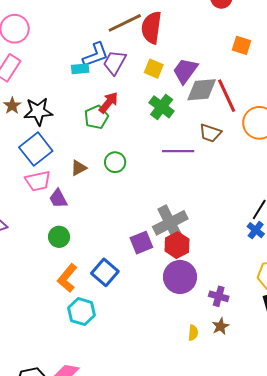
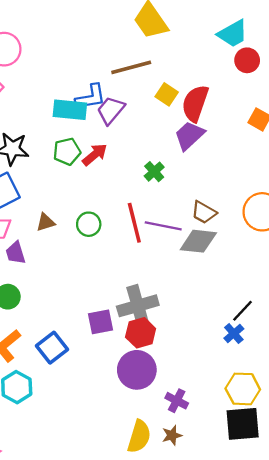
red semicircle: (152, 28) -> (195, 103), moved
cyan rectangle: (80, 69) -> (70, 110), size x1.6
yellow square: (154, 69) -> (167, 94), moved
gray diamond: (202, 90) -> (198, 241), moved
red line: (227, 96) -> (134, 223), moved
green cross: (162, 107) -> (154, 172), size x0.7
green pentagon: (96, 117) -> (67, 152), moved
yellow semicircle: (193, 333) -> (139, 437), size x1.8

